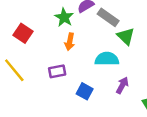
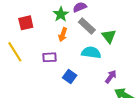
gray rectangle: (108, 17) -> (87, 26), moved
red square: (23, 33) -> (26, 23), turned 35
purple arrow: (122, 85) -> (111, 77), moved

